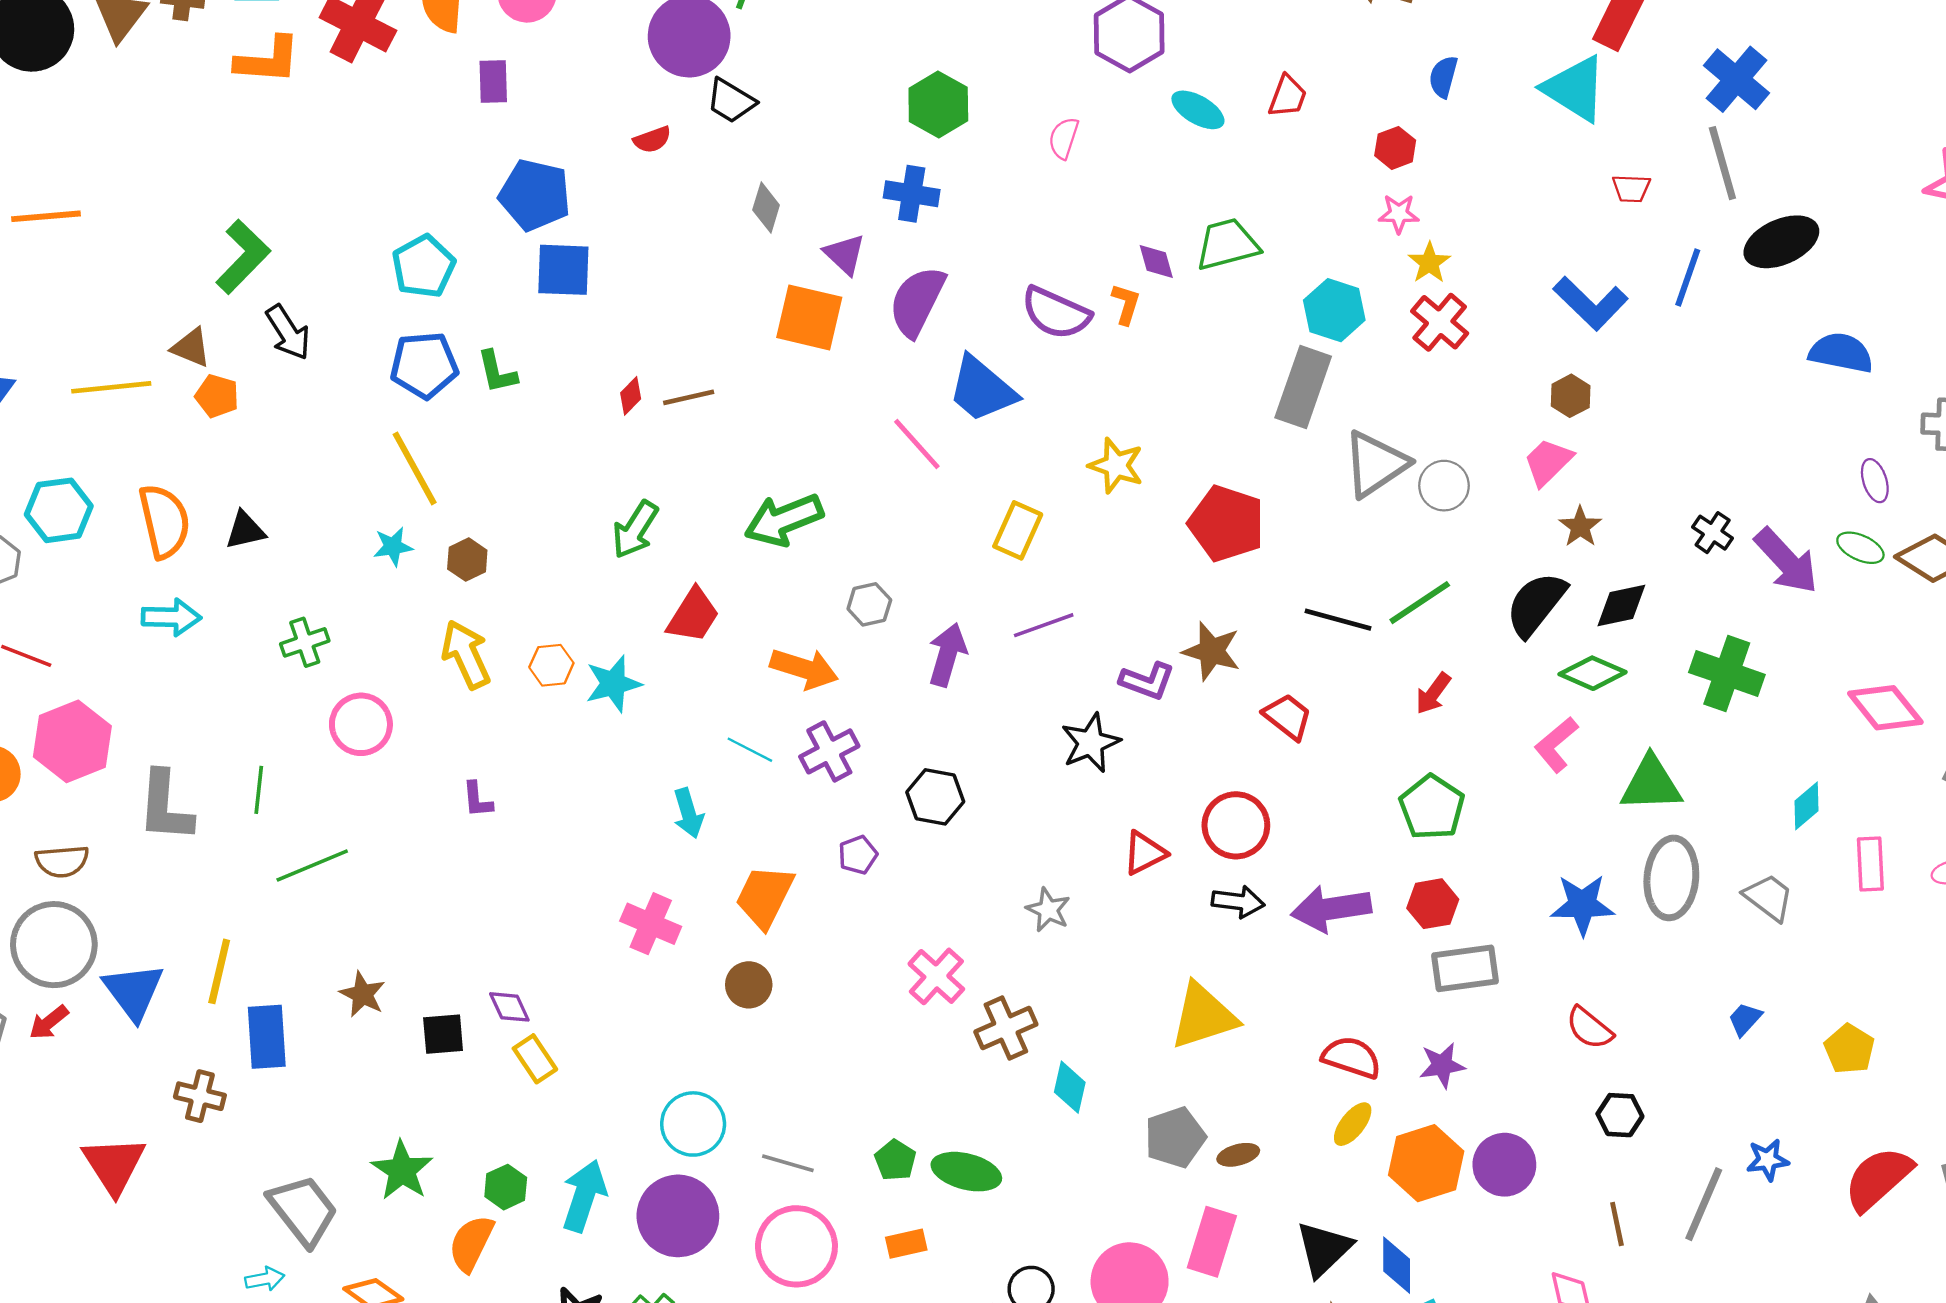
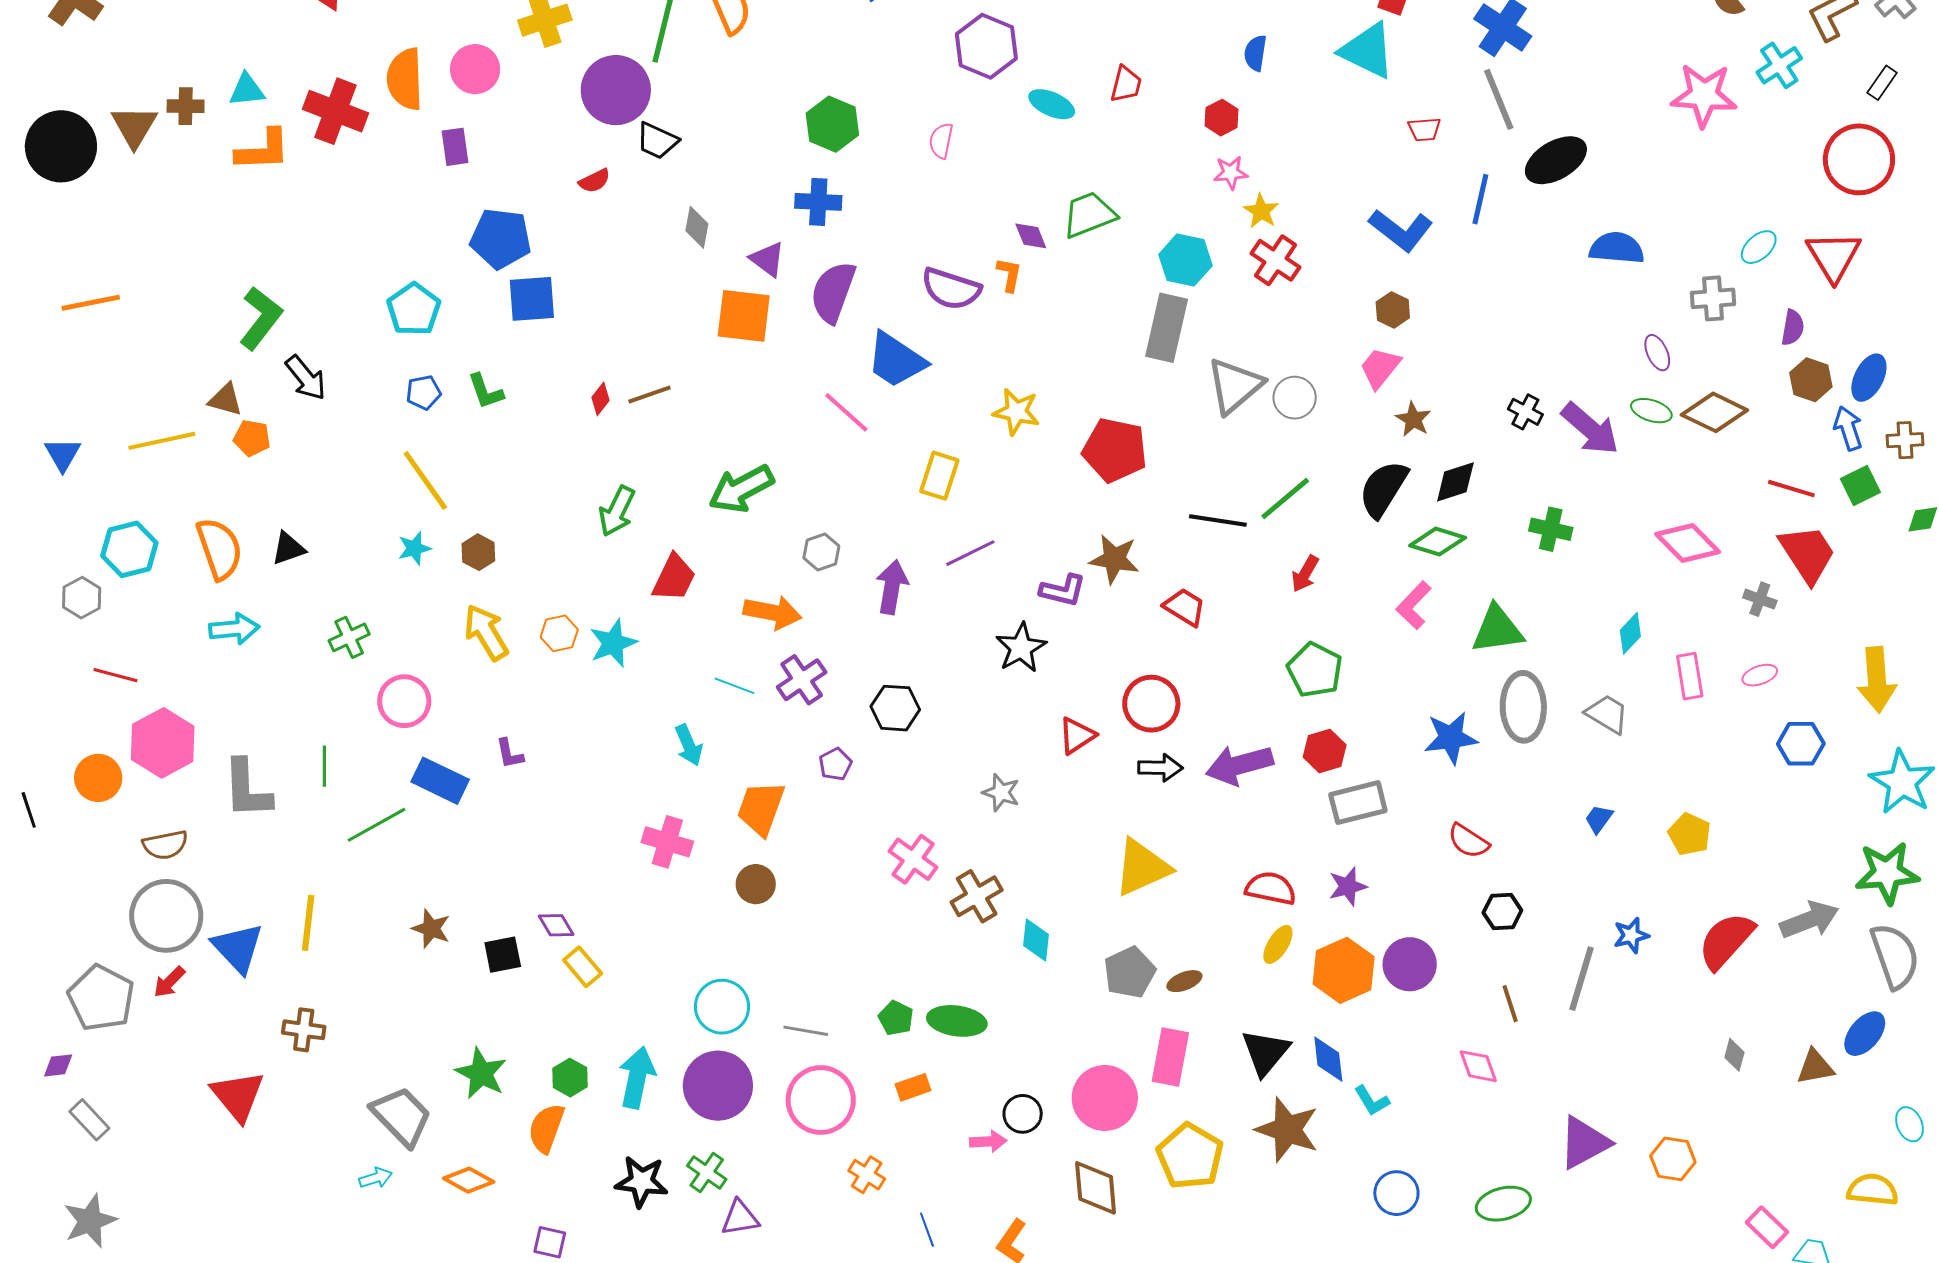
blue pentagon: (424, 365) -> (424, 392), size x0.6
green cross: (1727, 673) -> (1551, 529), size x0.7
blue rectangle: (267, 1037) -> (440, 781), moved, turned -54

